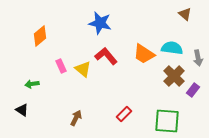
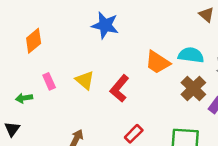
red L-shape: (106, 56) -> (119, 88), moved, turned -100
pink rectangle: (61, 66) -> (49, 81), moved
black triangle: (22, 110) -> (12, 129), turned 32

